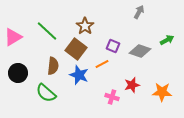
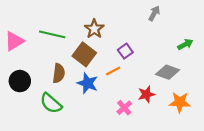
green line: (47, 31) -> (52, 34), turned -30
purple square: (113, 46) -> (125, 51), turned 32
gray diamond: (140, 51) -> (168, 72), moved
pink cross: (112, 97) -> (124, 108), turned 32

